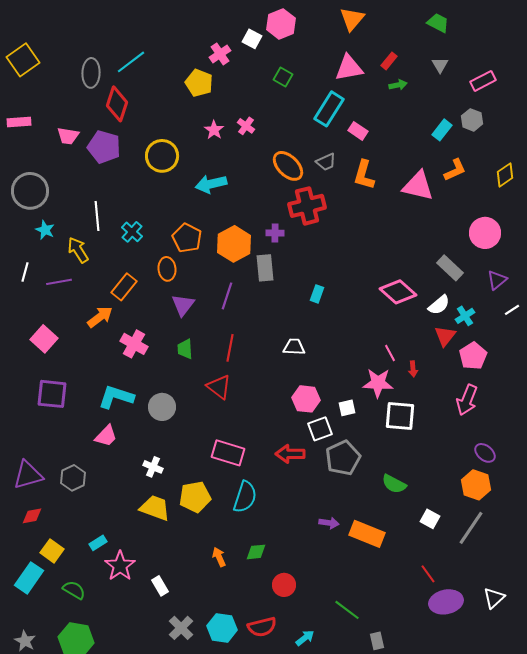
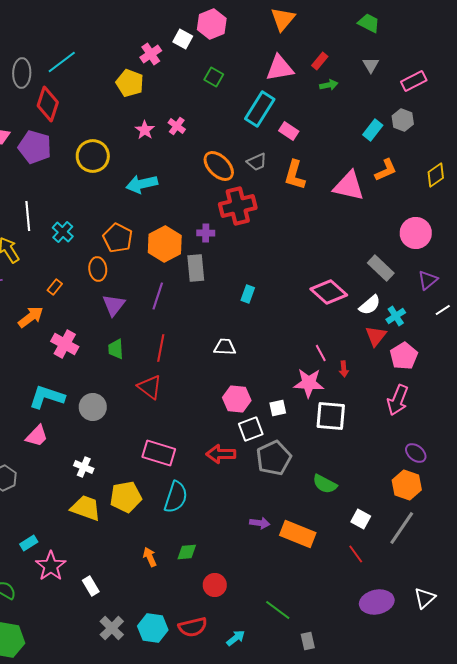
orange rectangle: (124, 287) -> (55, 287), size x0.6
red line: (428, 574) -> (356, 554), moved

